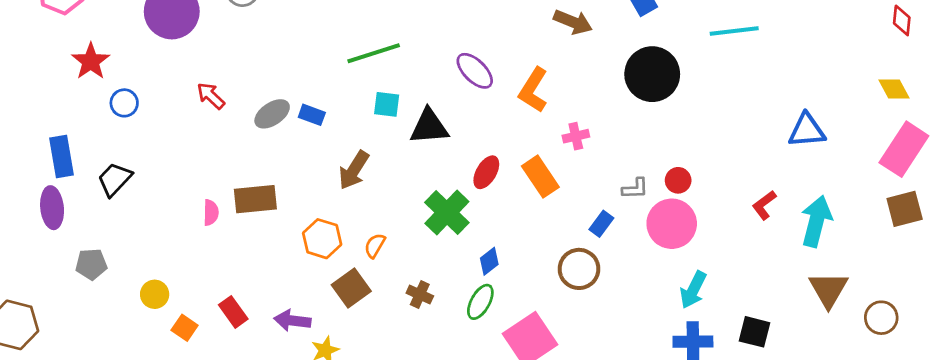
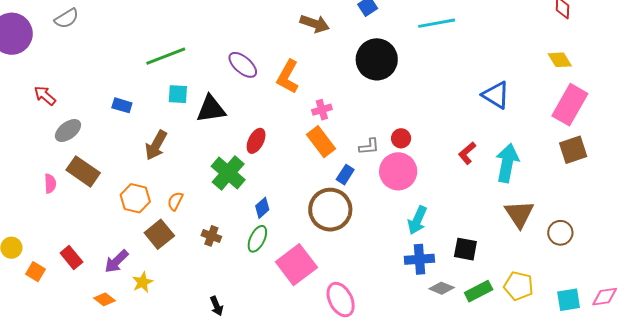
gray ellipse: (272, 114) -> (68, 130), moved
blue triangle: (807, 131) -> (496, 95), turned 40
orange rectangle: (540, 177) -> (321, 142), moved
brown rectangle: (255, 199) -> (83, 171), turned 44
brown circle: (579, 269) -> (330, 210), size x1.4
purple arrow: (292, 321) -> (116, 261), turned -48

